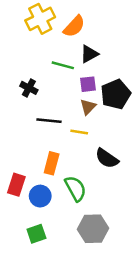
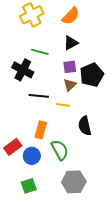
orange semicircle: (74, 26) -> (71, 16), moved
green line: (63, 65) -> (40, 52), moved
black cross: (29, 88) -> (23, 70), size x1.5
black semicircle: (107, 158) -> (85, 126), turned 42
red rectangle: (16, 185) -> (13, 147), turned 36

